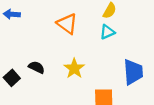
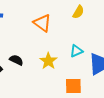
cyan triangle: (107, 32) -> (76, 51), moved

